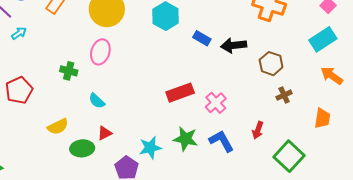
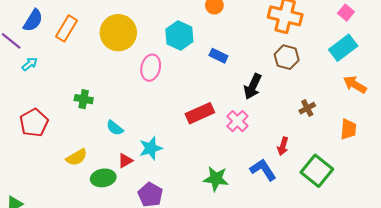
black arrow: (234, 45) -> (253, 86), moved, turned -55
pink ellipse: (100, 52) -> (151, 68), moved
brown hexagon: (271, 64) -> (287, 57), moved
green star: (186, 139) -> (216, 179), moved
blue L-shape: (221, 141) -> (263, 170), moved
cyan star: (150, 148) -> (151, 148), moved

